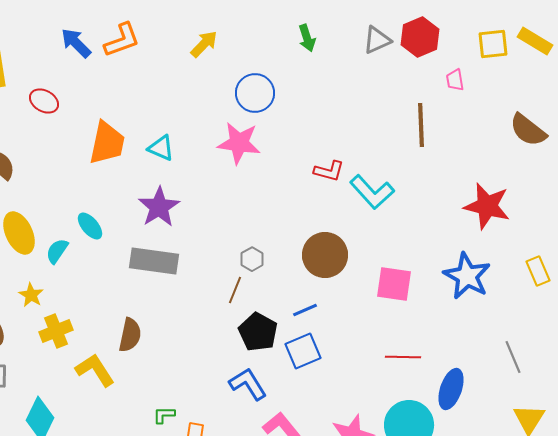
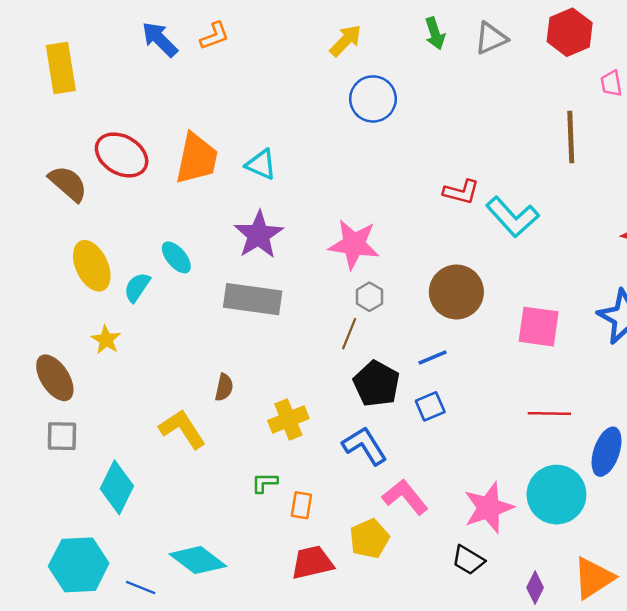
orange L-shape: (122, 40) -> (214, 36), size x0.7
gray triangle: (377, 40) -> (491, 38), moved
yellow arrow: (204, 44) -> (346, 41), moved
red ellipse: (44, 101) -> (122, 155), moved, size x1.5
pink star: (239, 143) -> (354, 244), moved
yellow cross: (56, 331) -> (288, 419), moved
brown semicircle: (130, 335) -> (224, 387), size x0.7
blue square: (303, 351) -> (430, 406), size x0.7

